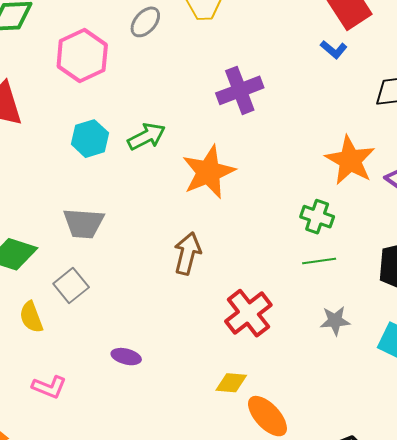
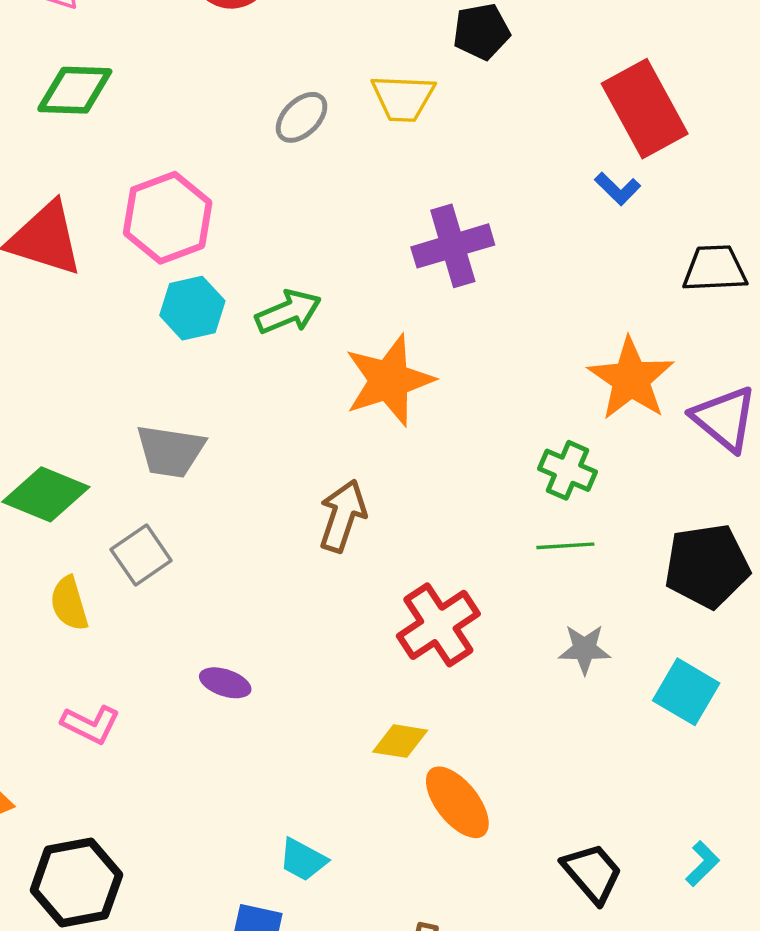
pink hexagon: (82, 56) -> (168, 218), moved

